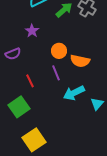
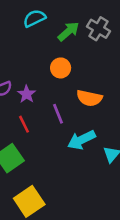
purple star: (32, 31) -> (27, 94), moved
orange circle: (59, 51) -> (61, 68), moved

